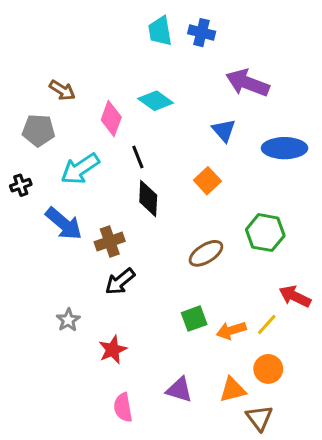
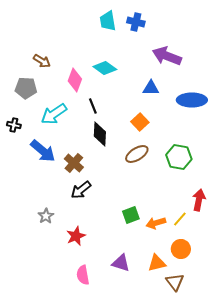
blue triangle: (224, 130) -> (151, 88), turned -48
black cross: (21, 185) -> (14, 125), turned 32
brown cross: (110, 241) -> (74, 163), turned -30
brown ellipse: (206, 253) -> (137, 154), moved
red arrow: (295, 296) -> (199, 200), turned 75

